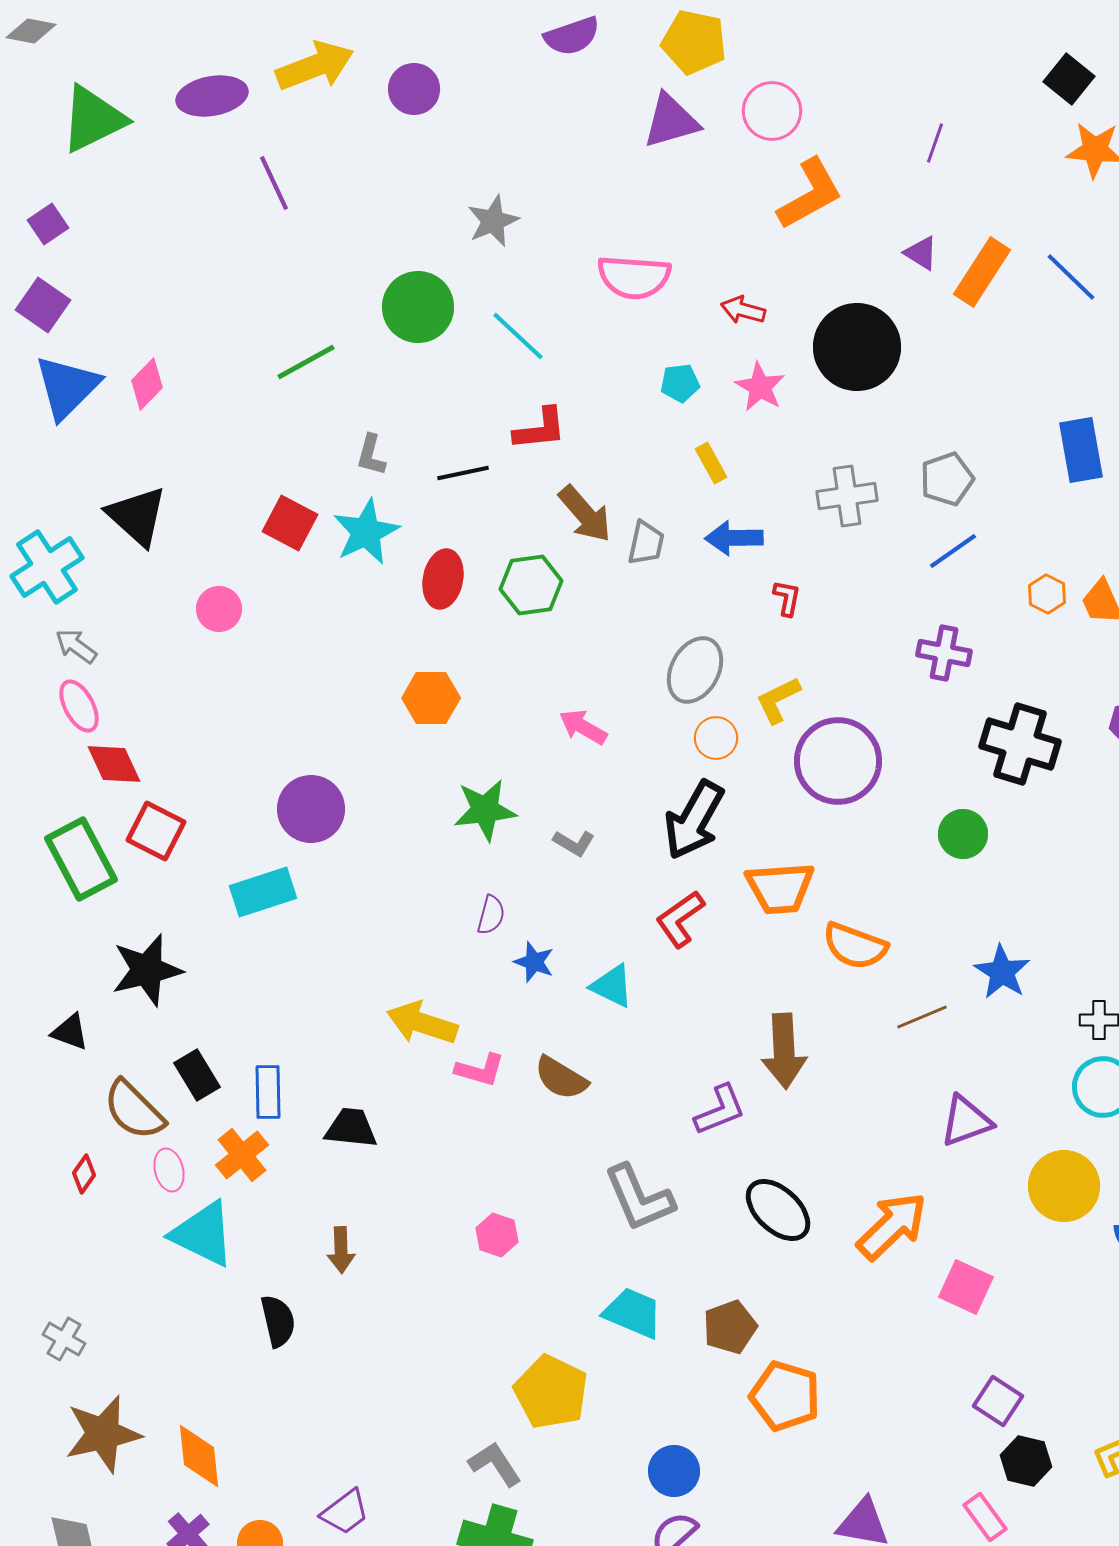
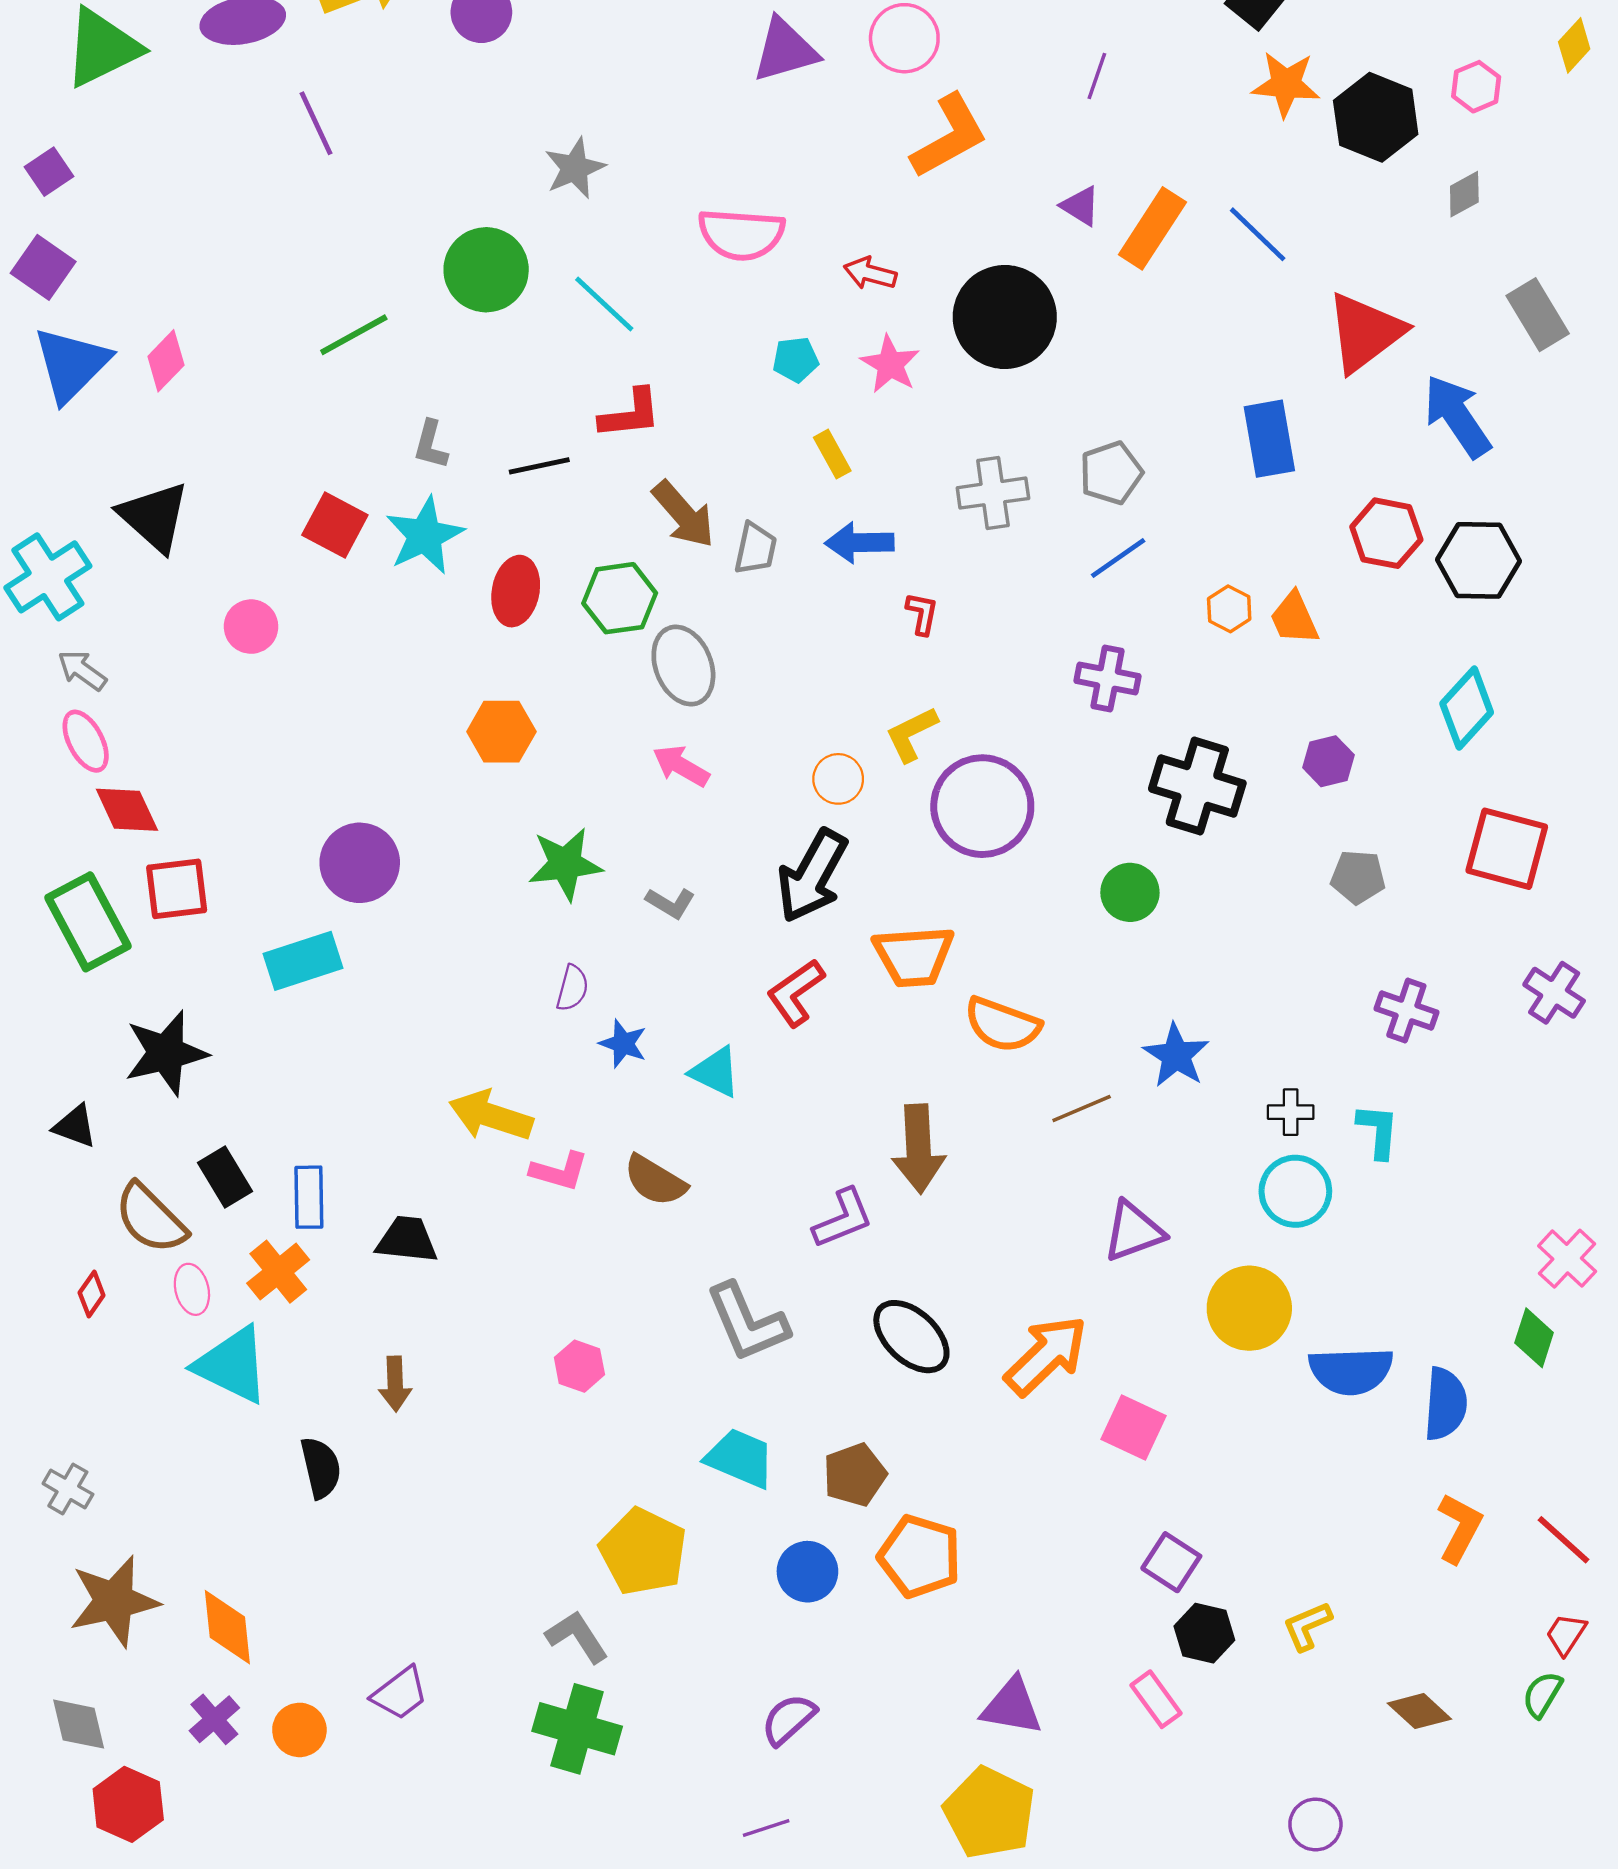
gray ellipse: (695, 670) -> (683, 666), moved, turned -50
red square: (156, 831) -> (177, 889), turned -34
blue circle: (674, 1471) -> (807, 1572), moved

